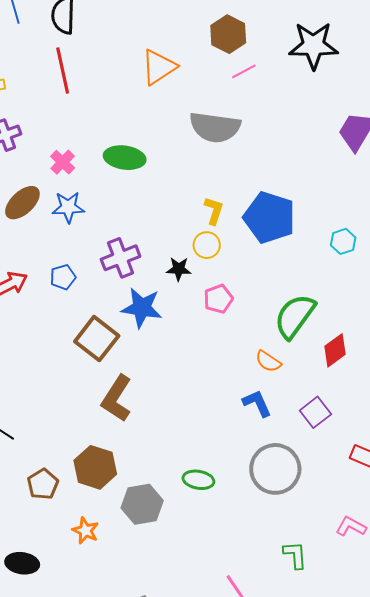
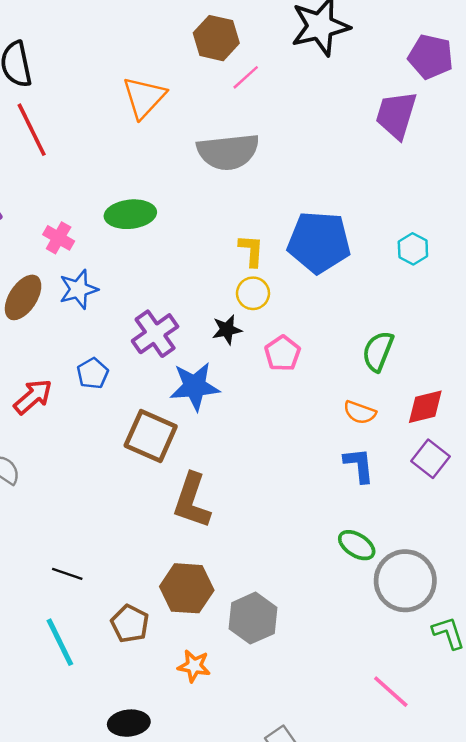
green semicircle: (295, 316) -> (378, 351), size x0.7
red diamond: (335, 350) -> (425, 407), moved, turned 36
blue L-shape: (257, 403) -> (359, 465), turned 32
gray circle: (275, 469) -> (405, 581), moved
green ellipse: (198, 480) -> (357, 545), moved, turned 36

